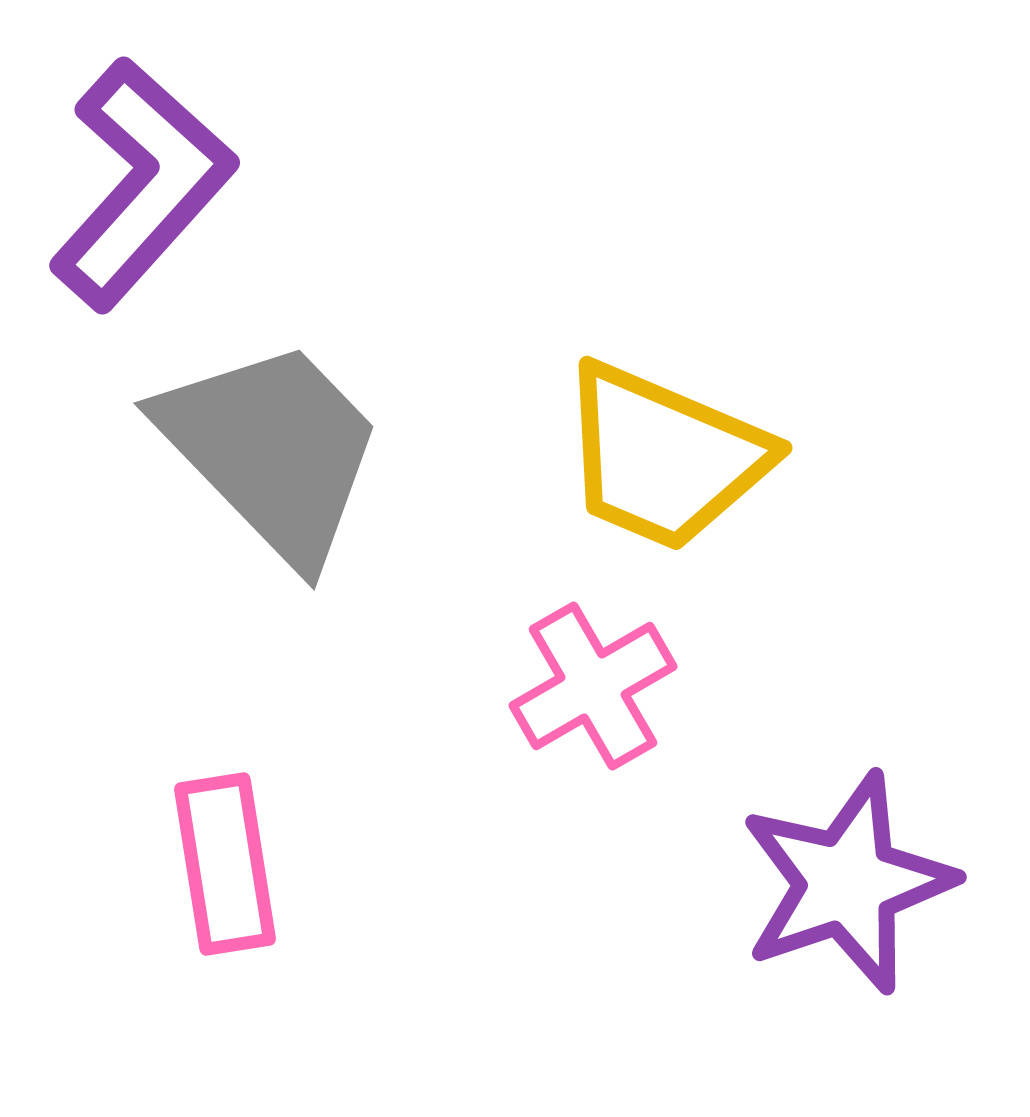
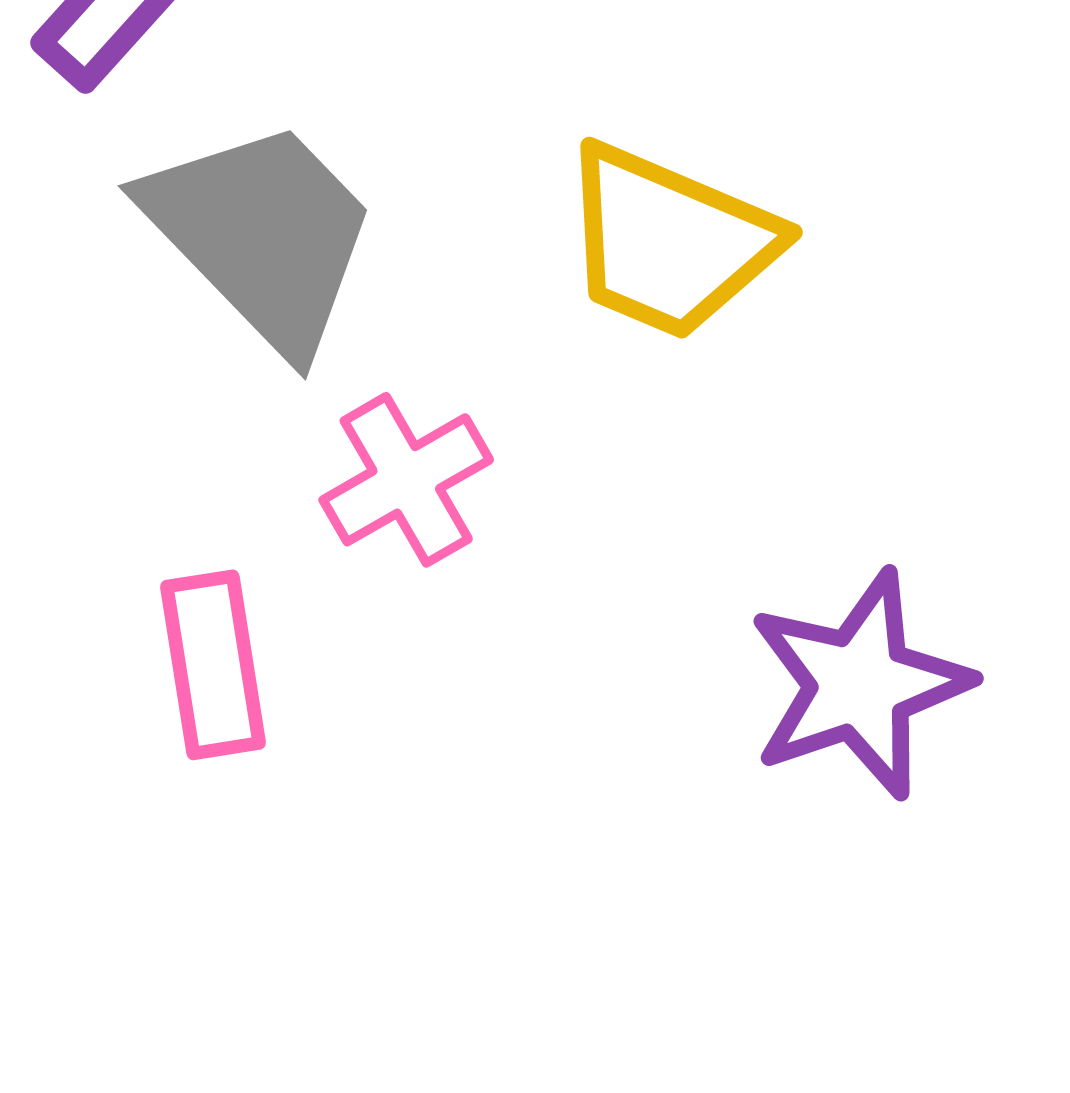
pink cross: (593, 686) -> (406, 480), moved

